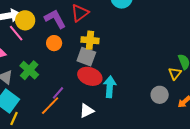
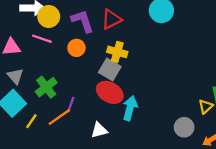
pink line: (16, 33) -> (42, 39), moved, turned -42
green cross: (29, 70) -> (46, 87), moved
purple line: (58, 93) -> (71, 104), turned -32
yellow line: (14, 119) -> (31, 121), moved

